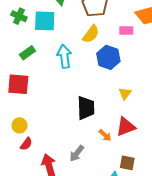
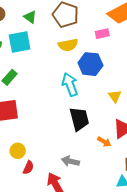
yellow semicircle: (91, 34) -> (68, 45), turned 54
cyan arrow: (64, 56) -> (70, 85), moved
gray arrow: (77, 153) -> (70, 161), moved, turned 78

